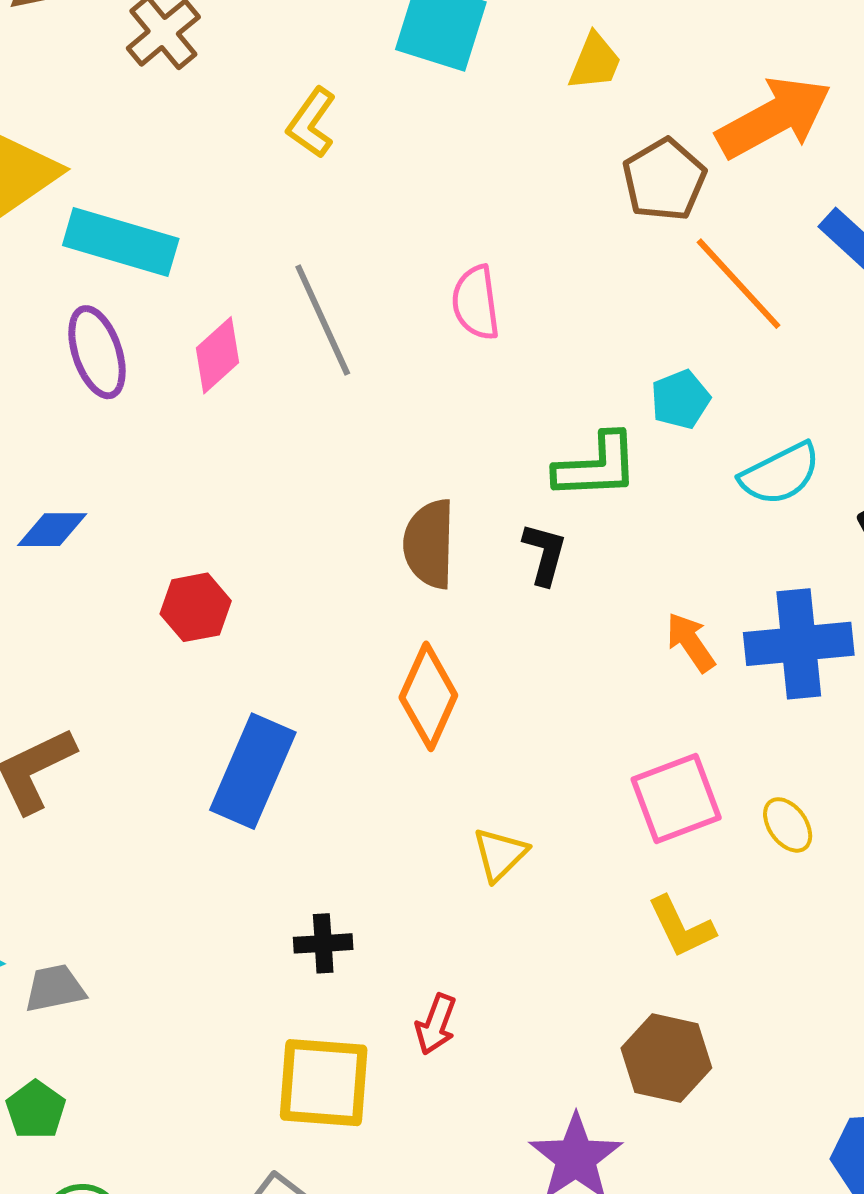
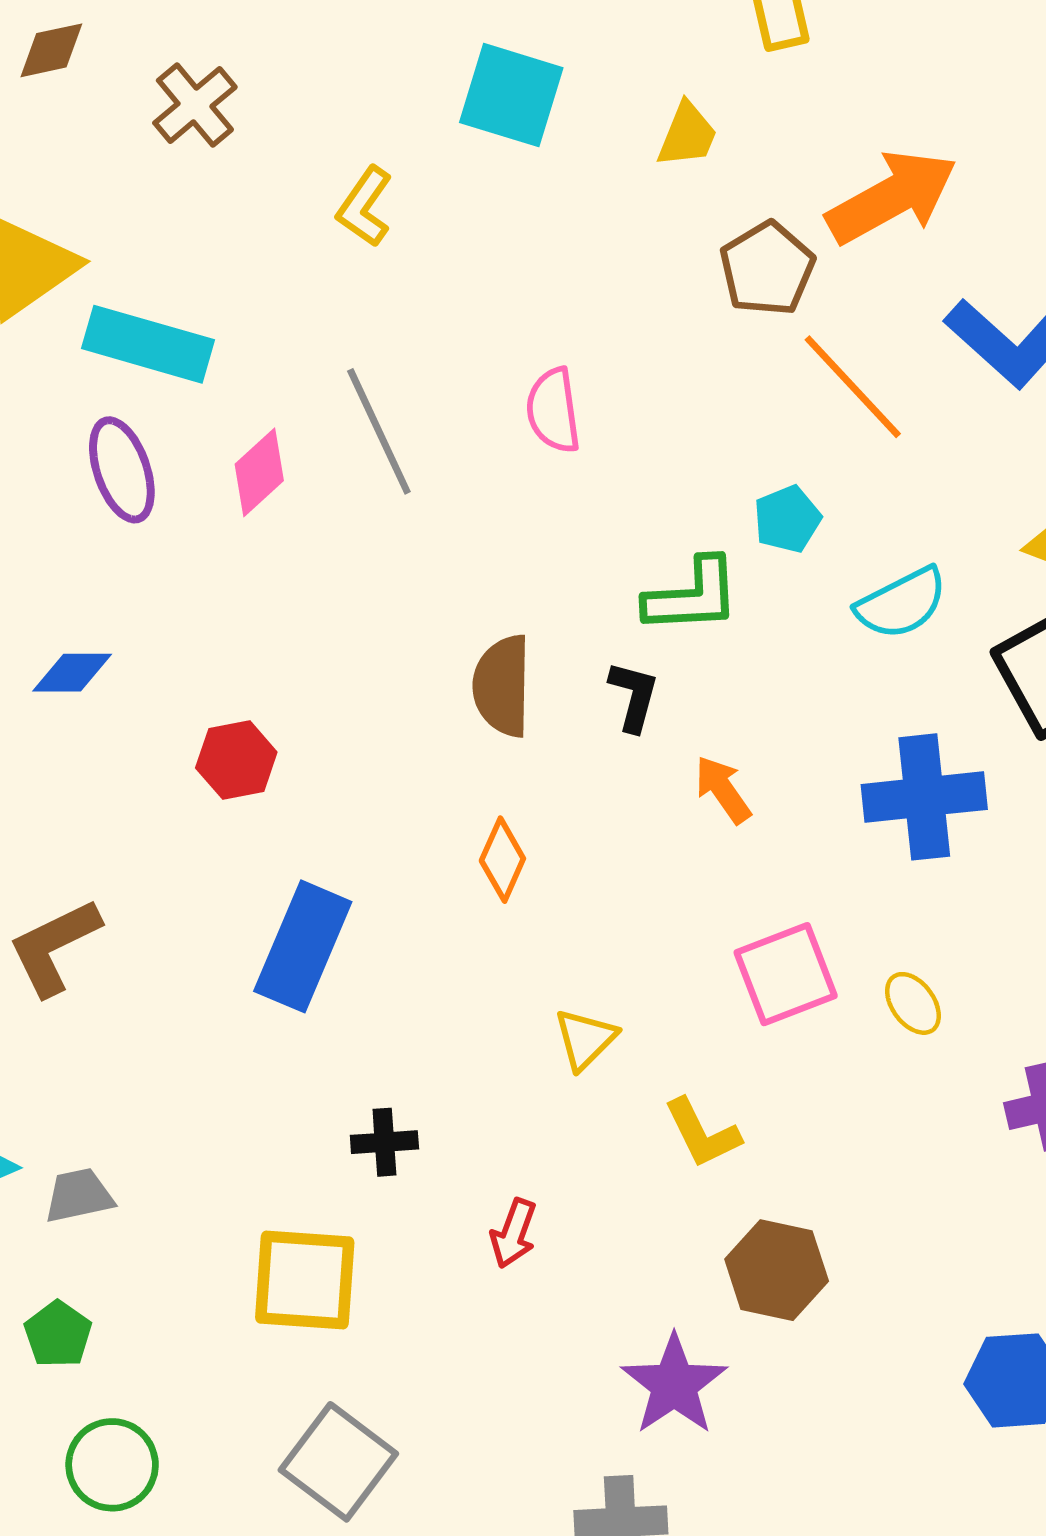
orange arrow: (691, 642) -> (723, 790), moved
orange diamond: (428, 696) -> (502, 860), size x0.7
yellow L-shape: (681, 927) -> (702, 1133), moved
yellow square: (324, 1083) -> (305, 1280), moved

